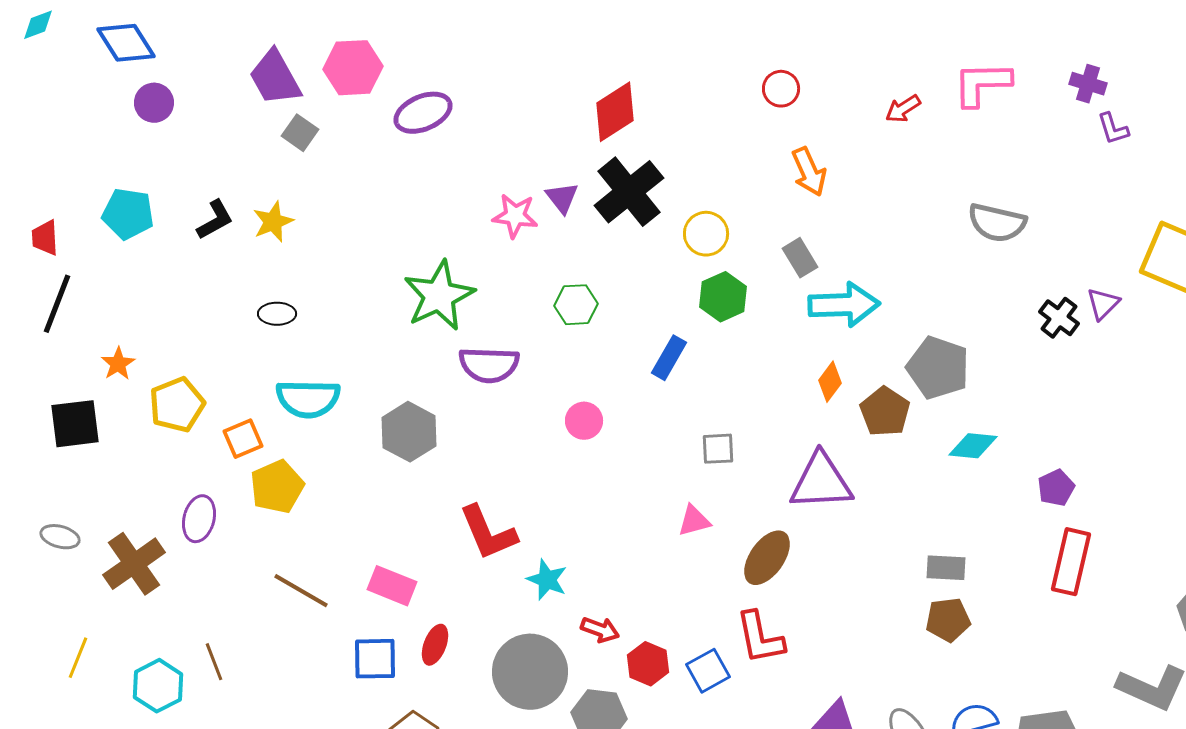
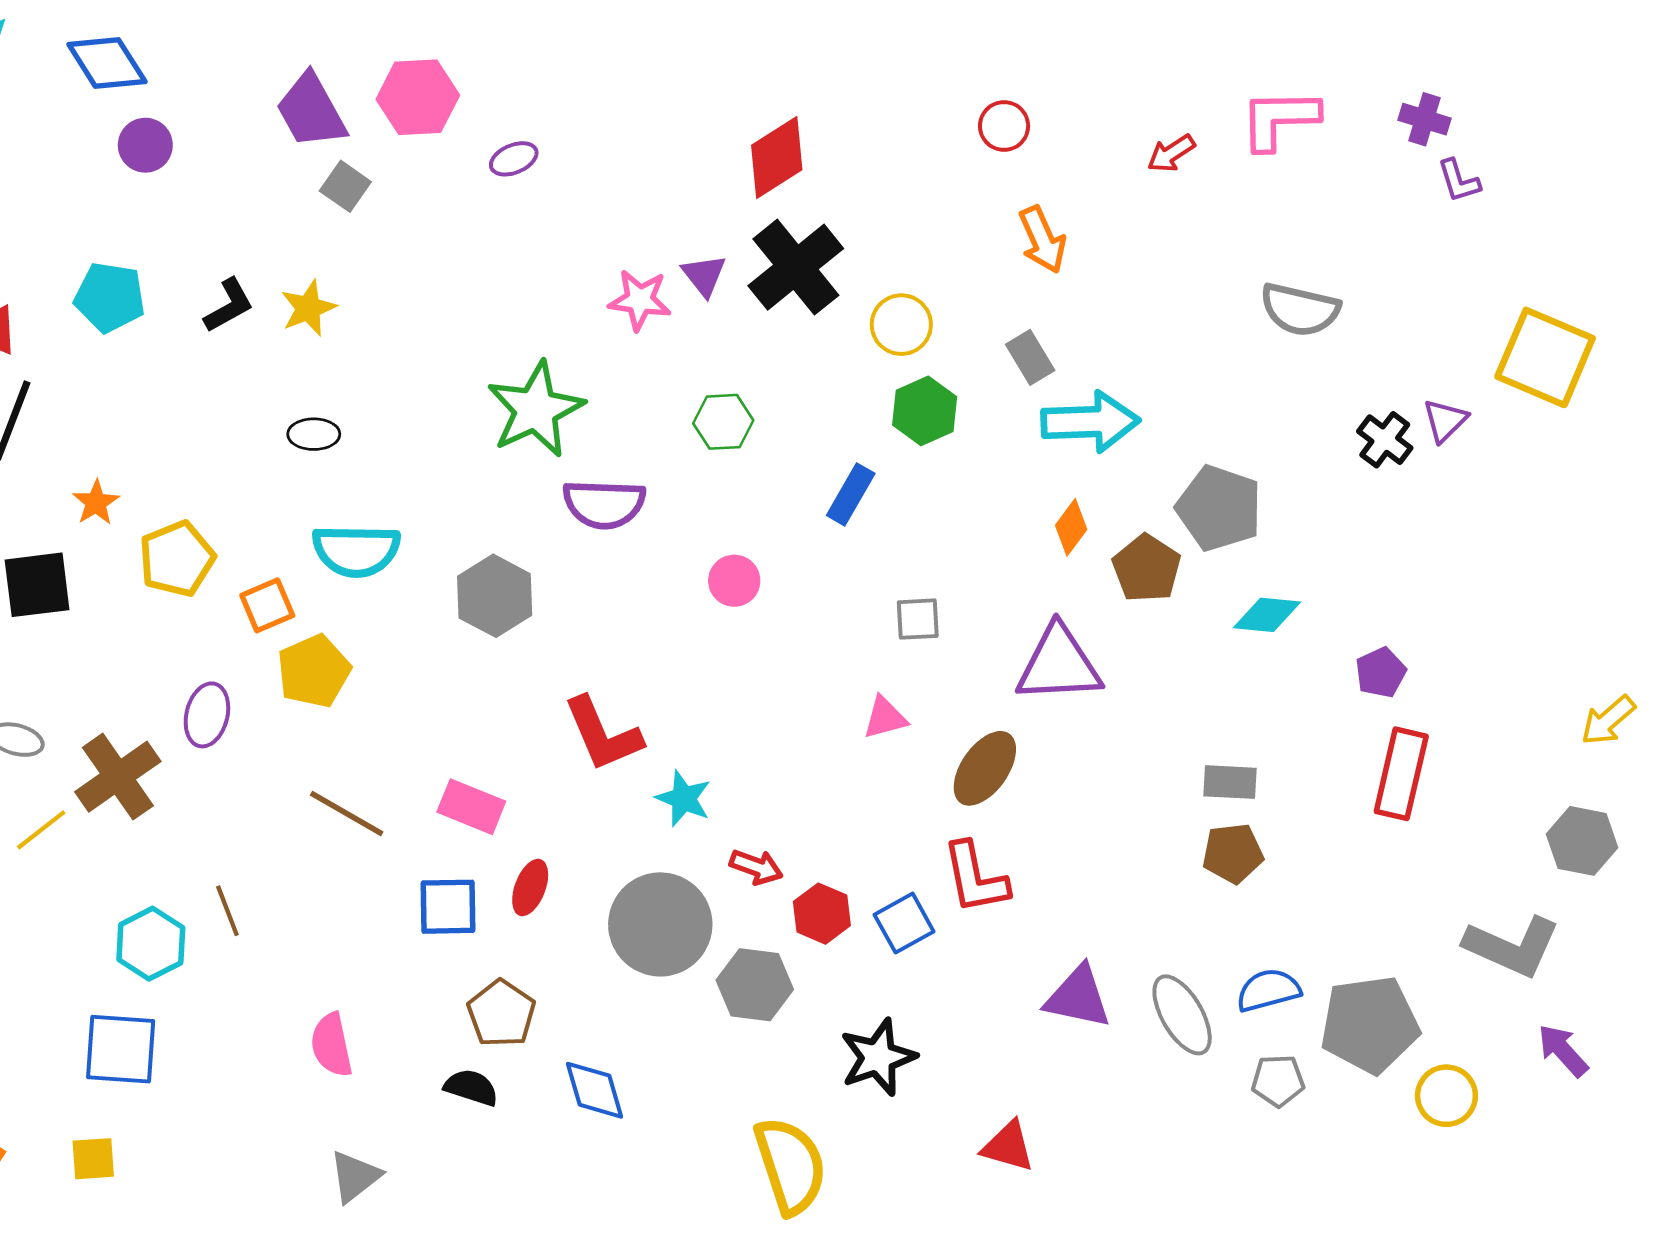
purple ellipse: (423, 113) -> (514, 159), size x0.6
yellow line: (78, 658) -> (41, 830), moved, turned 30

